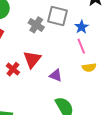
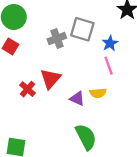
gray cross: (36, 25) -> (57, 39), turned 35
yellow semicircle: (89, 67) -> (98, 93), moved

